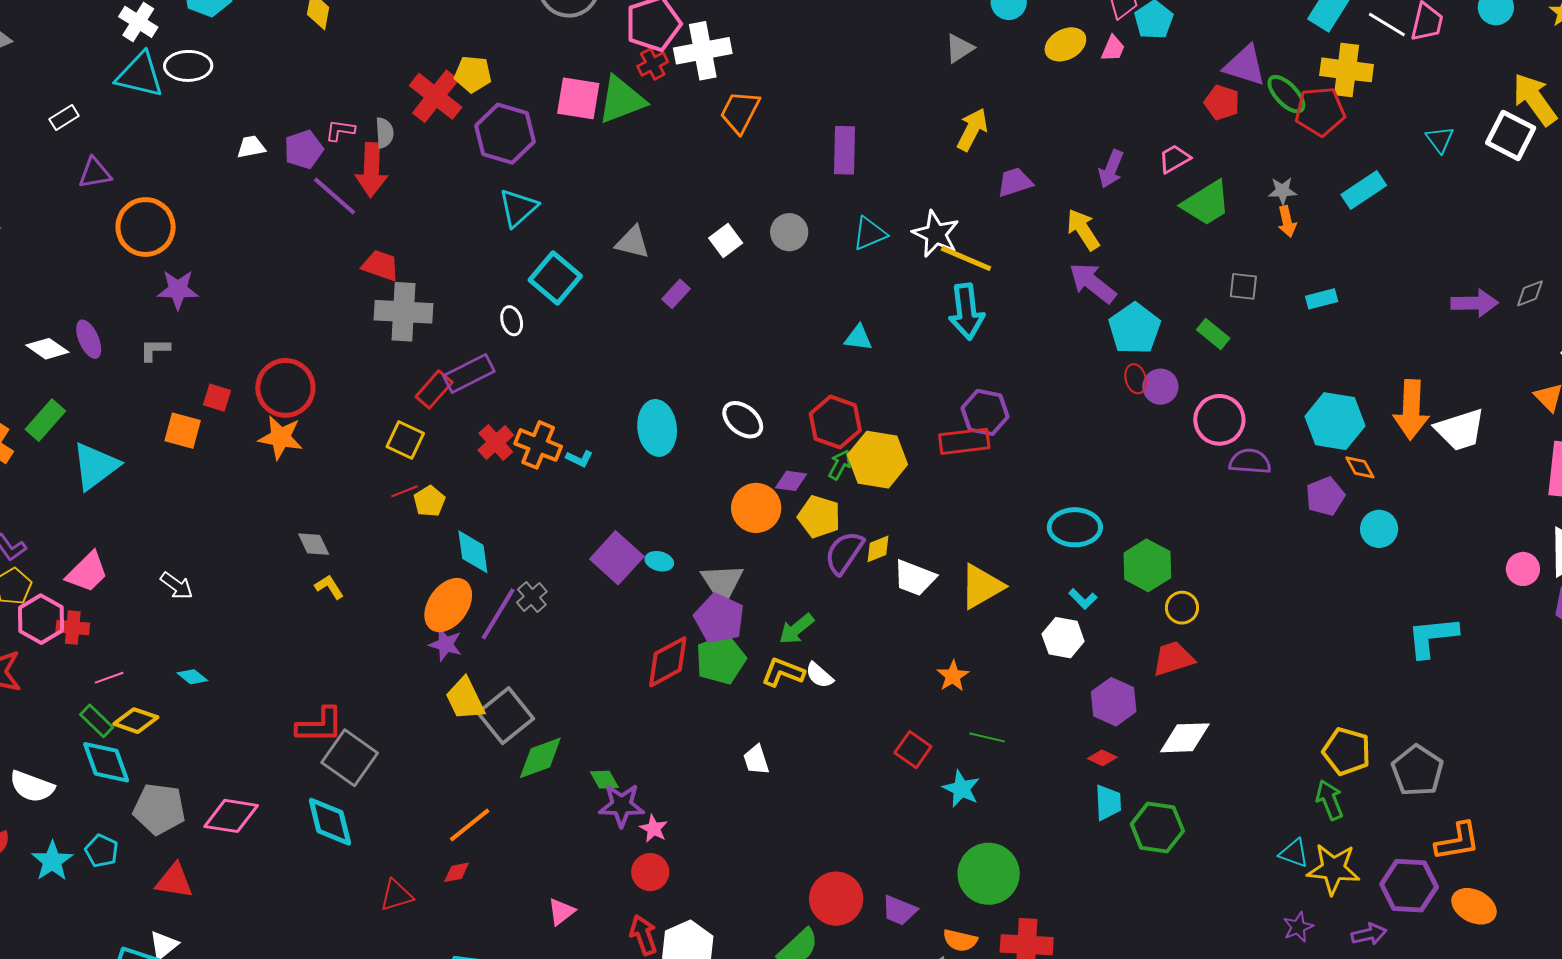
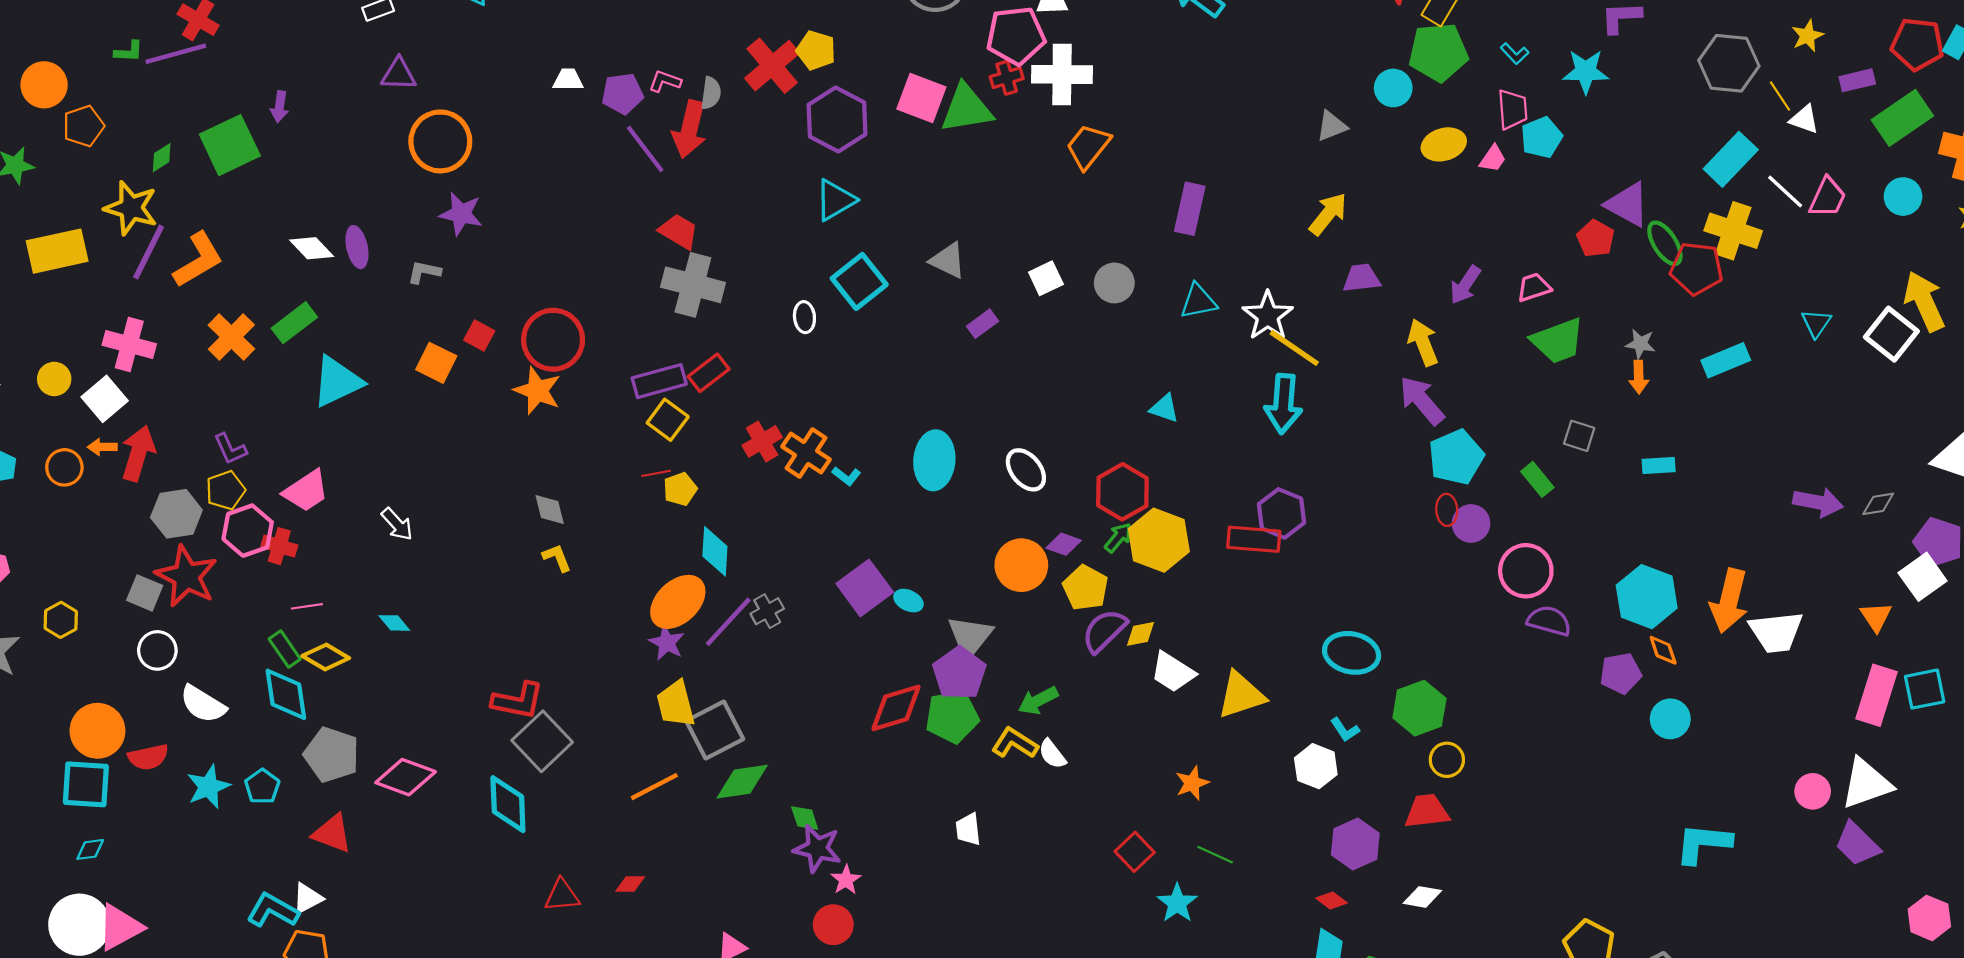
purple rectangle: (469, 373) -> (659, 381), moved
white diamond: (1185, 738) -> (1422, 897), size x0.7
orange line: (470, 825) -> (654, 787), moved

